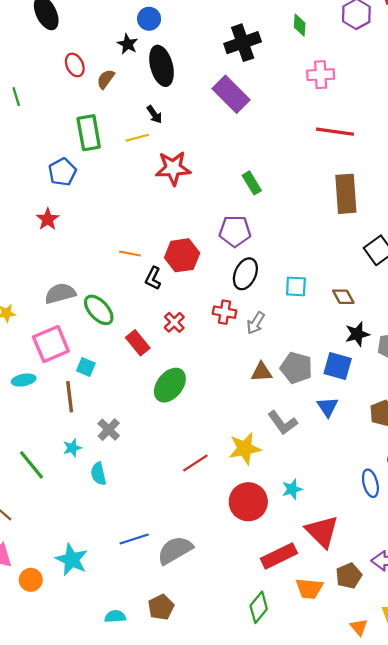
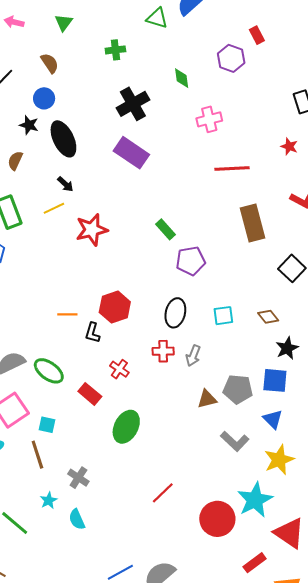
purple pentagon: (235, 231) -> (191, 261), moved
yellow star: (245, 448) -> (279, 460), moved
cyan star: (292, 489) -> (255, 500), size x1.8
red rectangle: (279, 556) -> (255, 563), size x0.7

